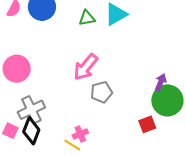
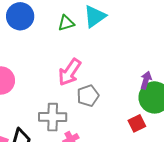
gray cross: (31, 110) -> (53, 117), moved, turned 32

